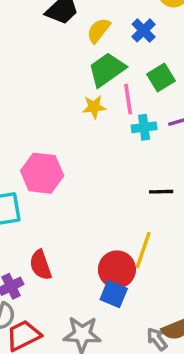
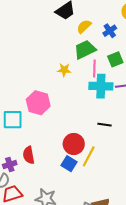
yellow star: (94, 107) -> (64, 70), moved
cyan cross: (144, 127) -> (101, 86), size x1.6
red circle: (117, 269) -> (74, 144), moved
blue square: (114, 294) -> (69, 164), moved

